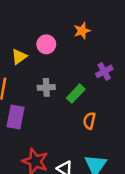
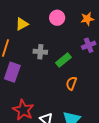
orange star: (82, 31) -> (87, 19), moved
pink circle: (46, 44) -> (57, 18), moved

